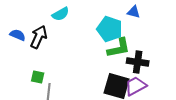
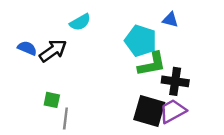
black arrow: (39, 37) -> (53, 51), turned 30

